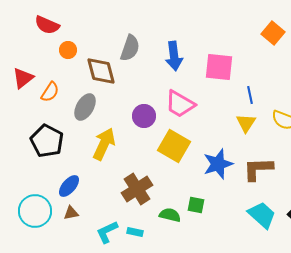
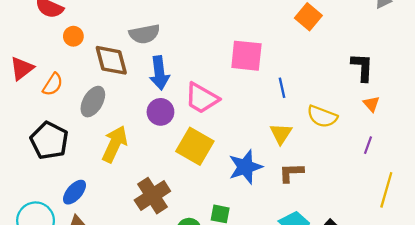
gray semicircle: (130, 48) -> (144, 34), turned 60
blue arrow: (174, 56) -> (159, 73), moved
yellow triangle: (246, 123) -> (281, 134), moved
brown L-shape: (258, 169) -> (291, 173), size x0.7

